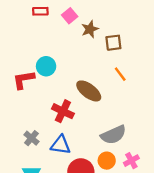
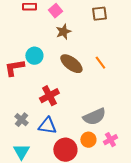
brown star: (90, 29) -> (63, 32), moved
brown square: (113, 43) -> (99, 14), moved
brown ellipse: (89, 91) -> (71, 64), moved
red cross: (63, 111) -> (49, 96), turned 36

